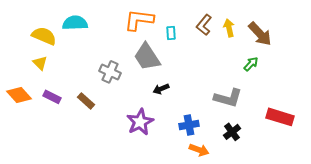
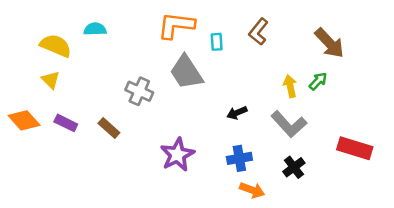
cyan semicircle: (75, 23) -> (95, 29), size x0.7
yellow arrow: (229, 28) -> (290, 86), moved
black arrow: (161, 89) -> (237, 113), moved
gray L-shape: (228, 98) -> (289, 124), turned 32

